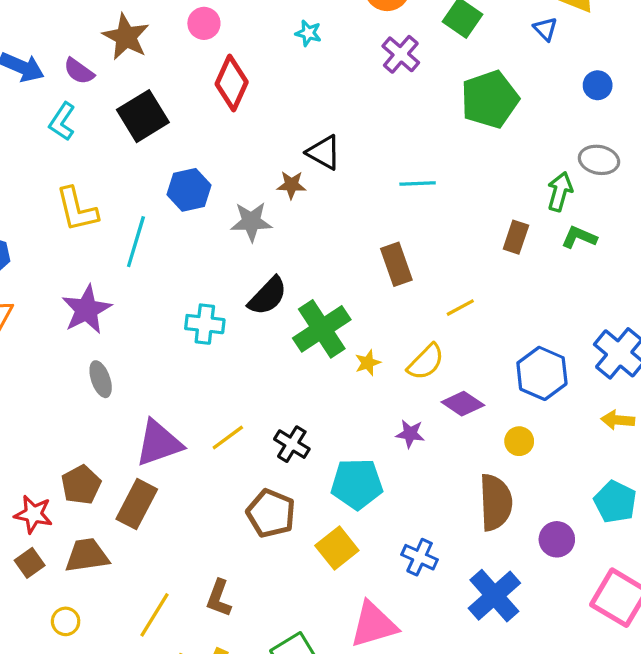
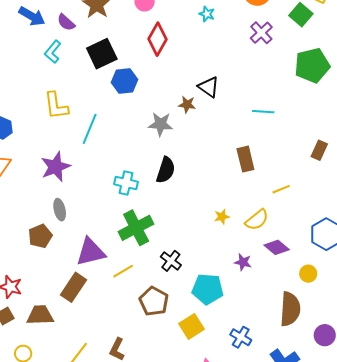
blue hexagon: (189, 190) -> (124, 81), moved
black semicircle: (268, 296) -> (166, 170), turned -32
green cross: (322, 329) -> (136, 228), moved
yellow line: (228, 437) -> (123, 271), moved
brown pentagon: (81, 485) -> (40, 236), moved

